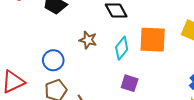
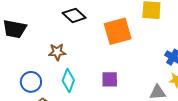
cyan diamond: (122, 48) -> (68, 80), moved

